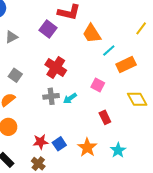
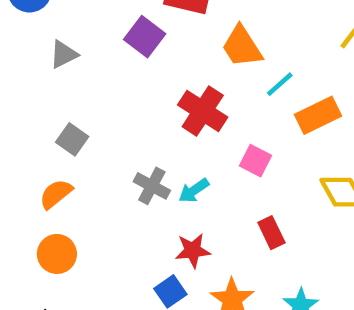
red cross: (56, 68) -> (203, 111), moved
gray cross: (51, 96) -> (152, 186), turned 35
red star: (40, 142) -> (193, 250), moved

